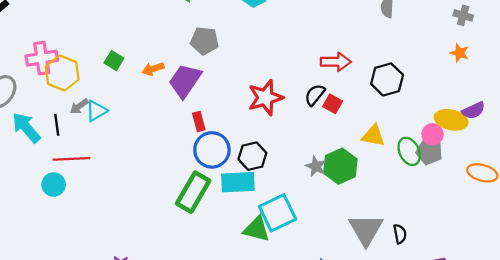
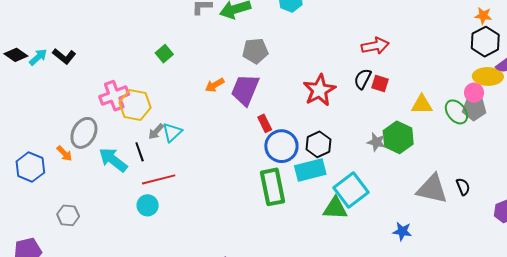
green square: (114, 61) -> (164, 54), moved, turned 30
black hexagon: (387, 79) -> (485, 42), moved
green rectangle: (193, 192) -> (273, 187), turned -30
gray triangle: (366, 230) -> (432, 189), turned -36

